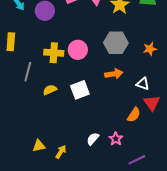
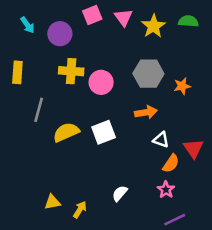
orange star: (150, 49) -> (182, 86), moved
yellow cross: (54, 53) -> (71, 71), moved
white triangle: (143, 84) -> (161, 140), moved
yellow semicircle: (50, 90) -> (66, 132), size x1.5
pink star: (116, 139) -> (166, 190), moved

